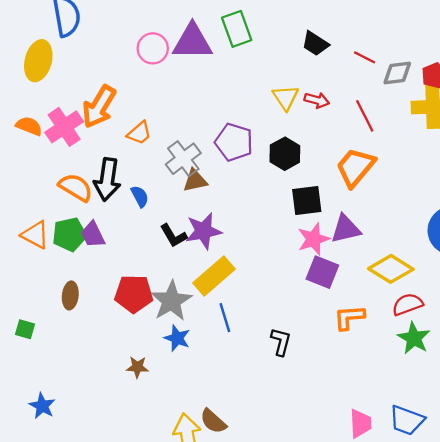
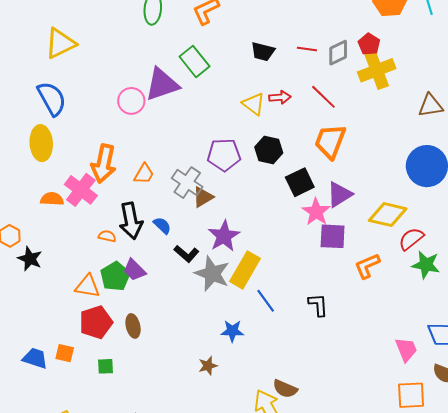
orange semicircle: (76, 187) -> (107, 236), size x0.6
black L-shape: (173, 236) -> (186, 254), moved
red pentagon: (134, 294) -> (96, 322), moved
gray star: (171, 301) -> (212, 274), moved

